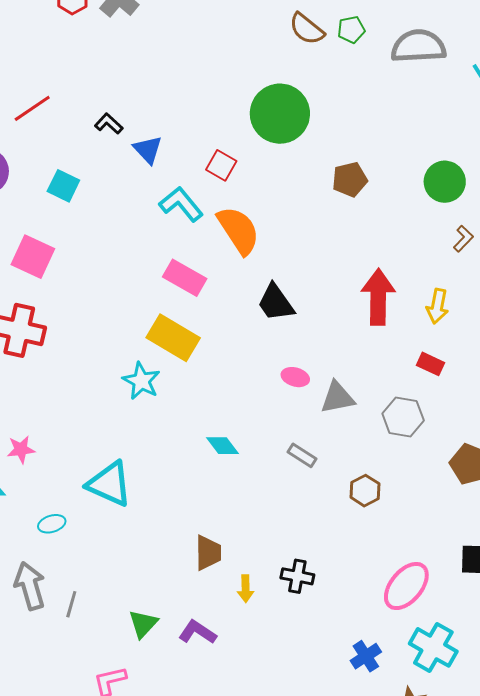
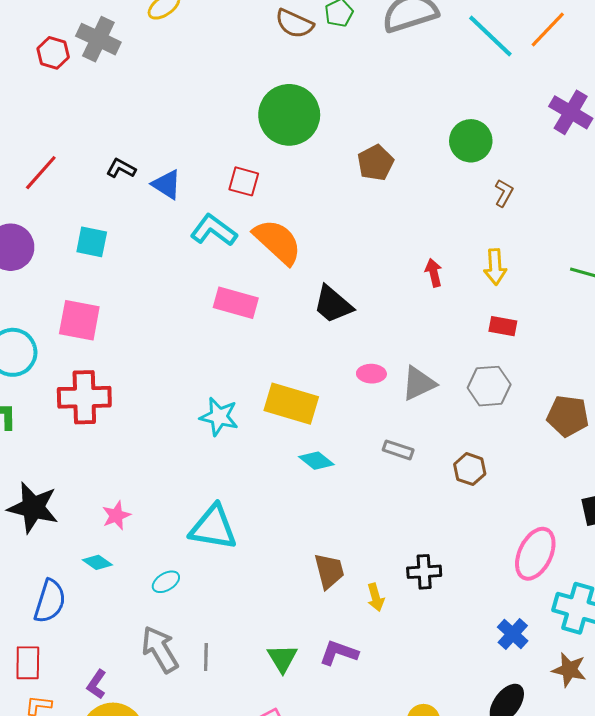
red arrow: (378, 297) -> (434, 273), size x0.5
yellow rectangle: (173, 338) -> (291, 404), moved

